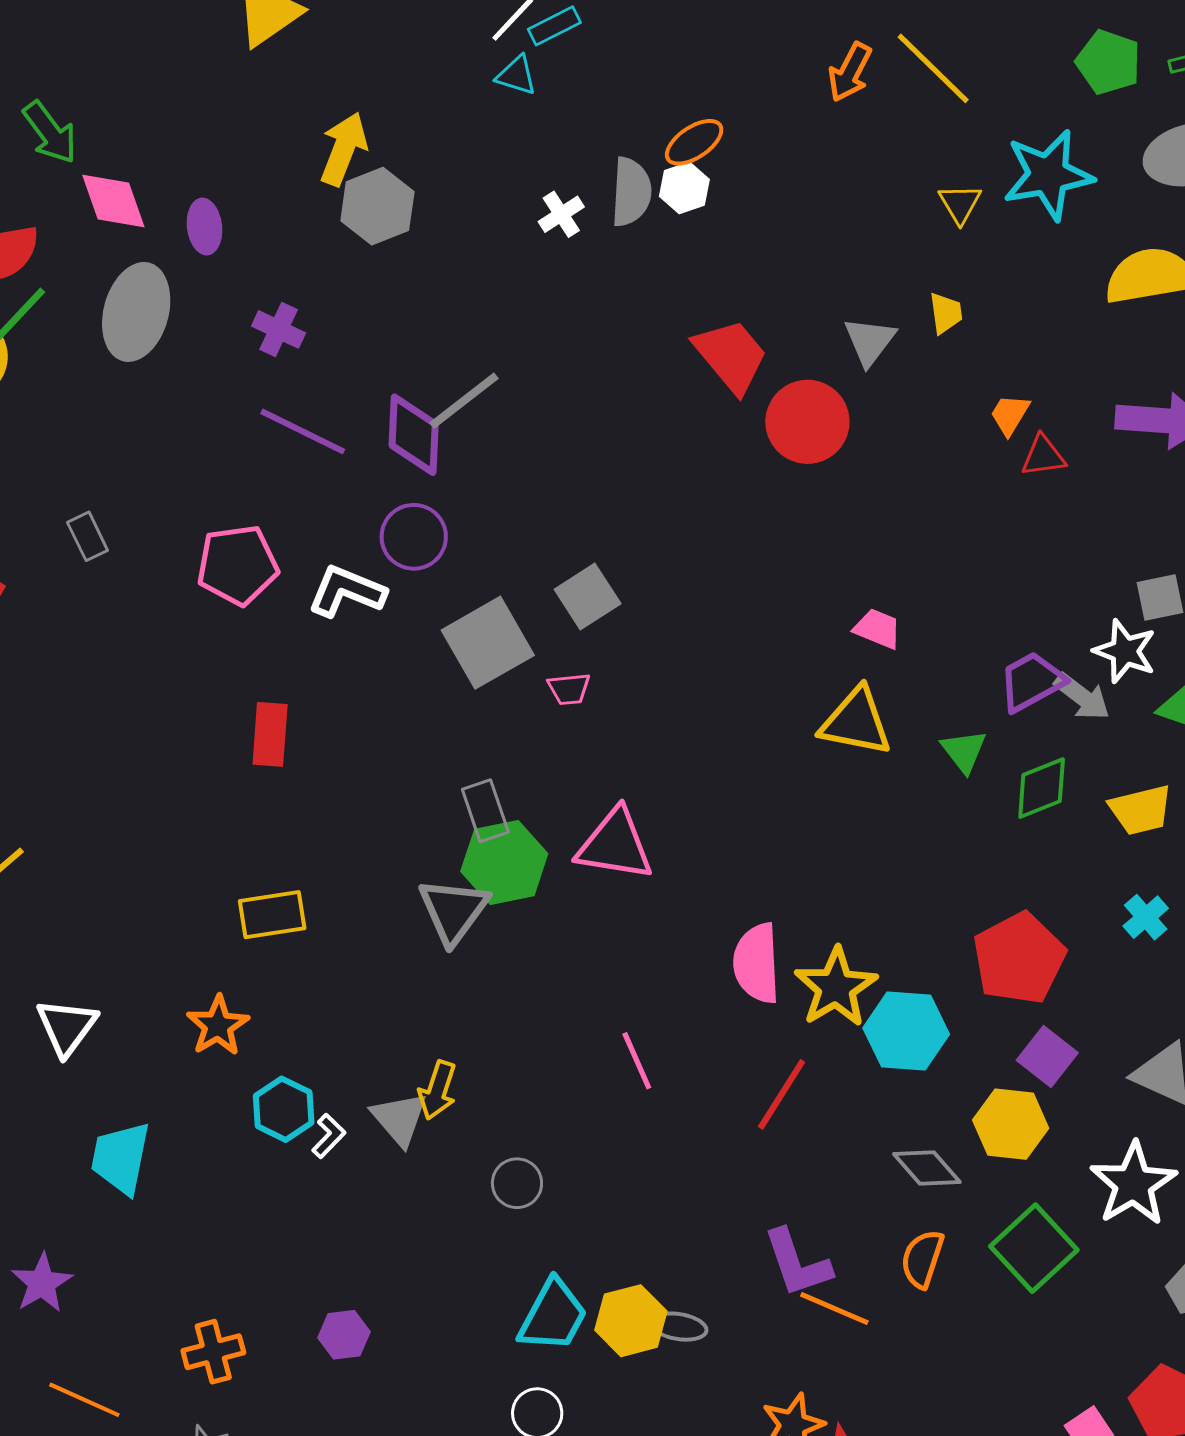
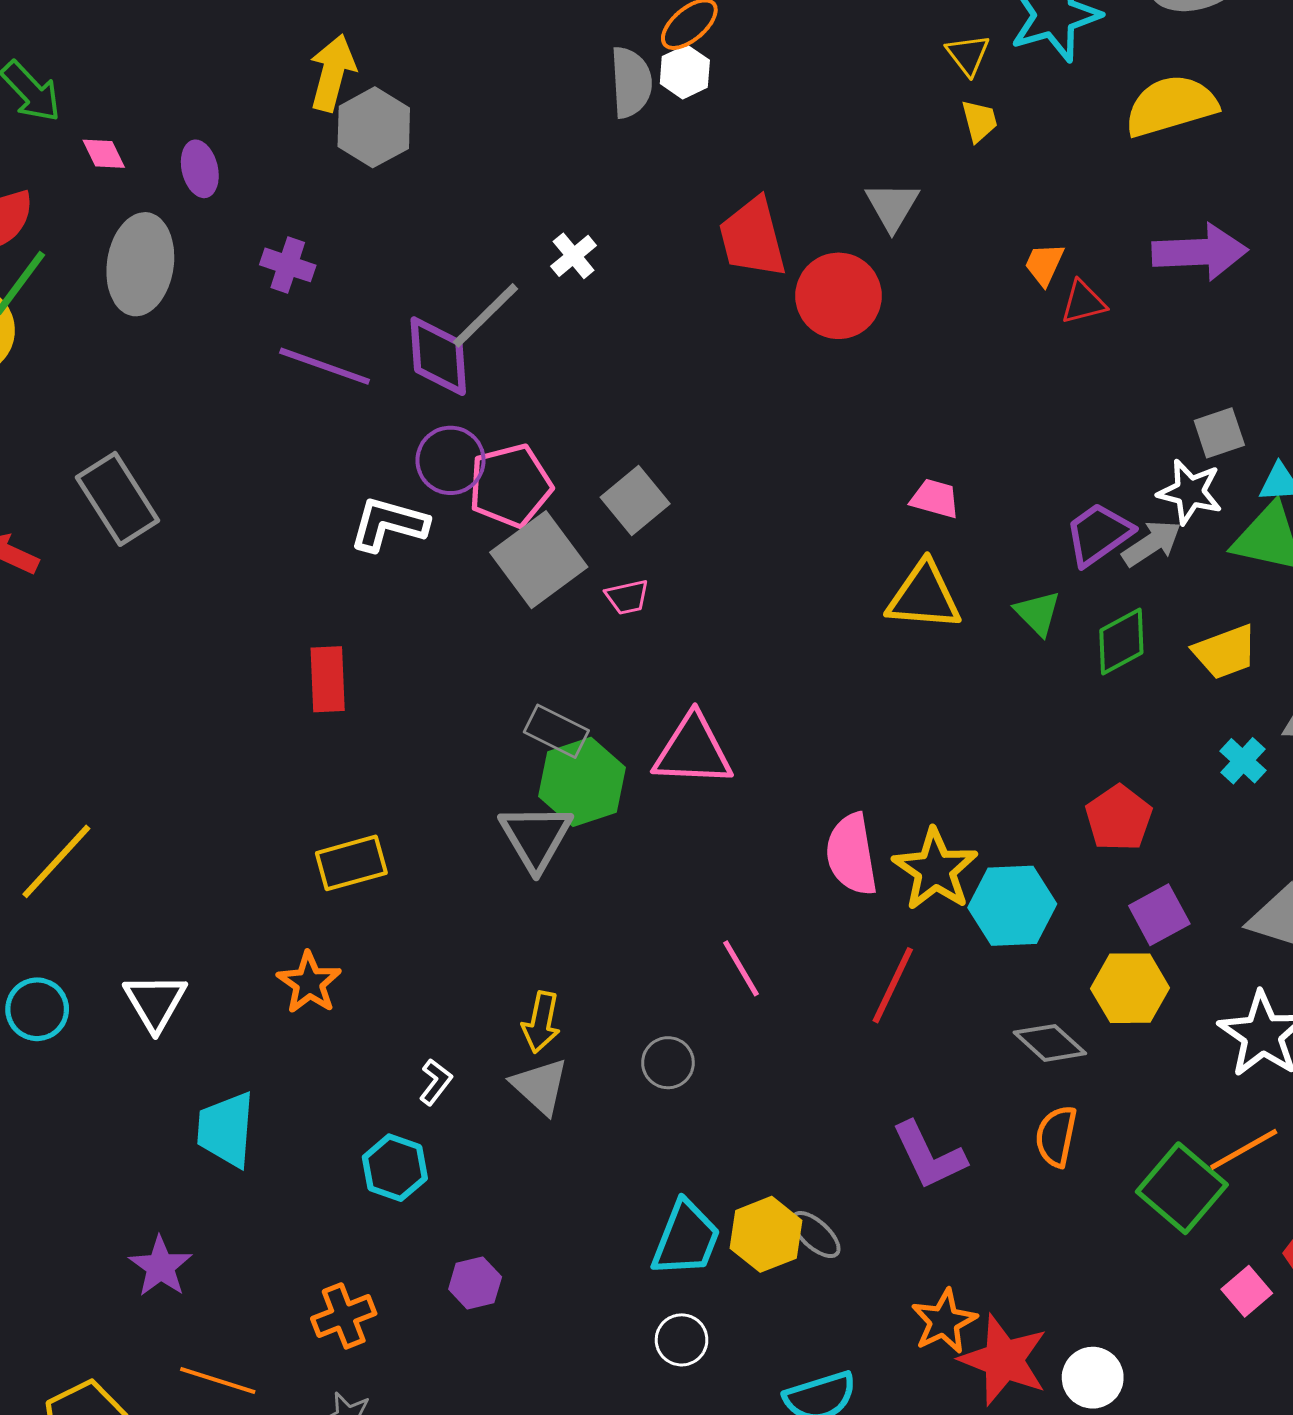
pink diamond: (113, 201) -> (104, 154), size x0.6
white cross: (561, 214) -> (574, 256), moved
yellow trapezoid: (946, 313) -> (979, 121), moved
red trapezoid: (731, 356) -> (753, 238), turned -148
gray rectangle: (88, 536) -> (118, 499), size x1.8
pink pentagon: (238, 565) -> (510, 486), moved
gray arrow: (1082, 697) -> (1152, 543), turned -64
gray rectangle: (485, 811) -> (556, 731), turned -38
red pentagon: (1019, 958) -> (1119, 818), size x0.7
purple square: (1047, 1056) -> (1159, 915), turned 30
cyan hexagon: (284, 1109) -> (395, 1168), moved
gray triangle: (399, 1119) -> (540, 1086), moved
gray circle: (517, 1183) -> (668, 1063), moved
green square: (1034, 1248) -> (1182, 1188), moved
orange line: (834, 1309) -> (1244, 1149), moved, turned -46
gray ellipse: (679, 1327) -> (815, 1235), turned 40

